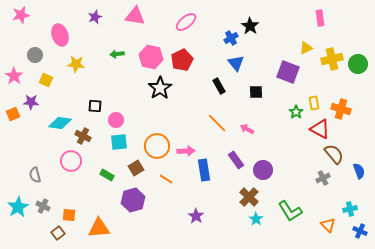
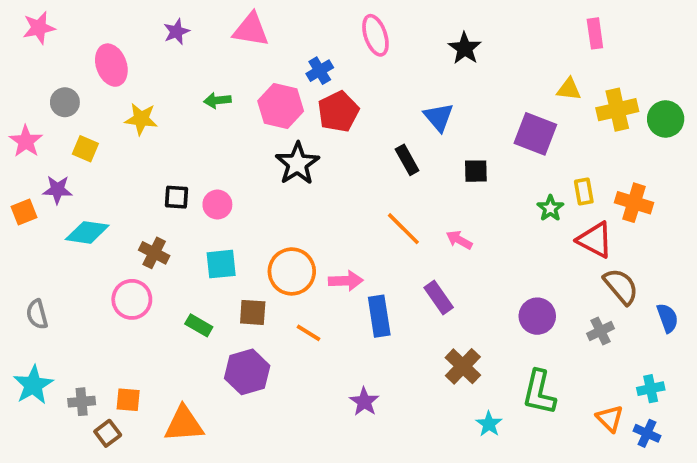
pink ellipse: (186, 22) -> (375, 35), moved, turned -70
blue cross: (231, 38) -> (320, 71), moved
yellow triangle: (306, 48) -> (569, 89), turned 32
pink circle: (116, 120) -> (217, 205), moved
cyan diamond: (60, 123) -> (87, 232), moved
brown square: (136, 168) -> (253, 312), turned 35
purple circle: (263, 170) -> (537, 316), moved
gray semicircle: (35, 175) -> (37, 314), moved
gray cross: (43, 206) -> (82, 402), moved, turned -32
green L-shape: (290, 211) -> (539, 392), turned 45
cyan star: (256, 219) -> (489, 424), moved
blue cross: (360, 231) -> (647, 433), moved

